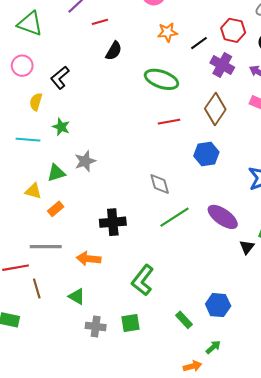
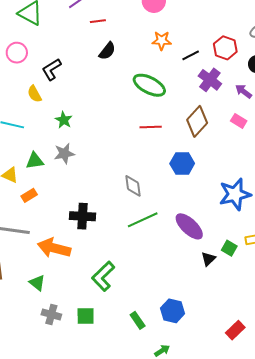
yellow semicircle: (36, 102) -> (34, 94), moved, turned -54
green star: (61, 127) -> (64, 120), moved
orange arrow: (89, 259) -> (54, 248), size x1.4

